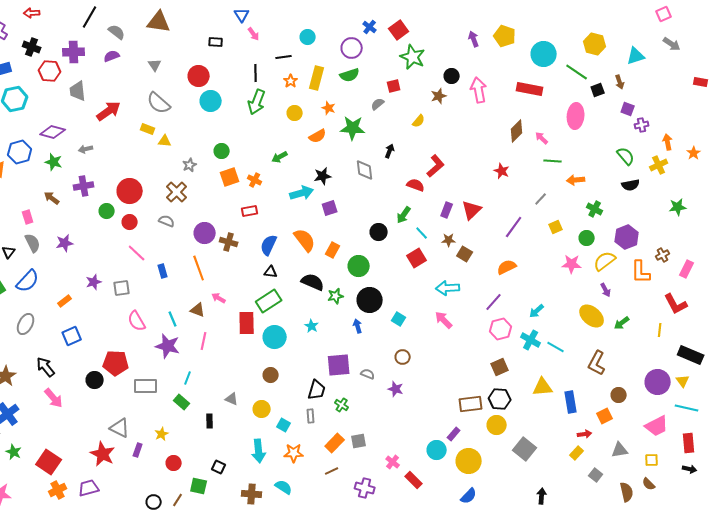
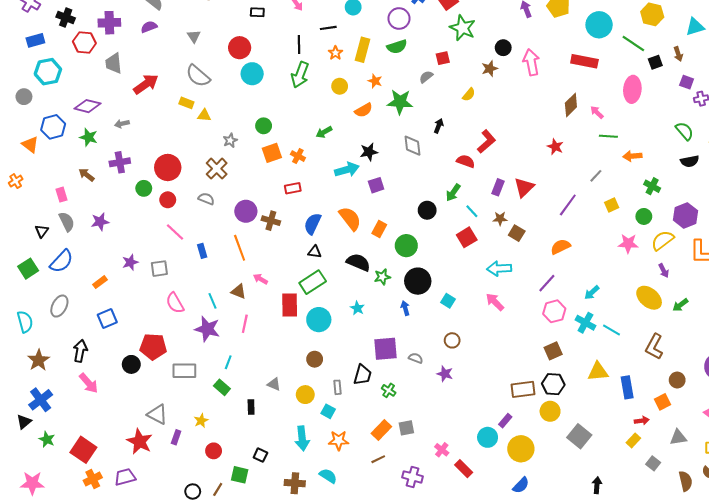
black arrow: (46, 367) -> (80, 351), turned 50
gray rectangle: (311, 416) -> (338, 387), moved

